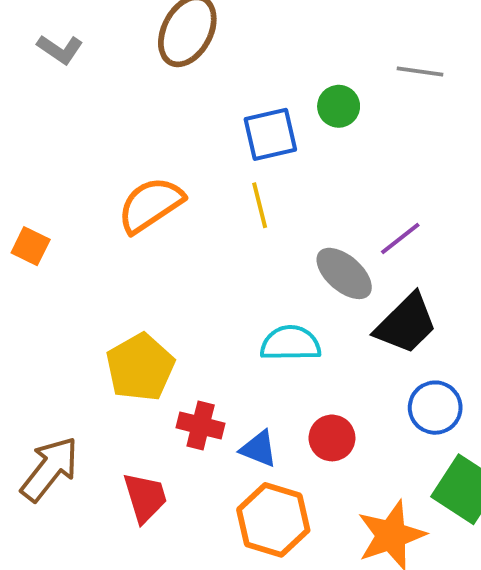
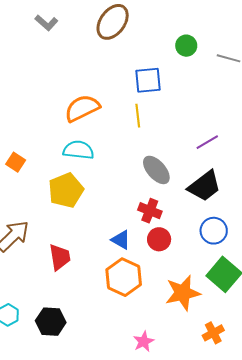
green circle: (339, 106) -> (186, 46), moved
orange square: (31, 246) -> (16, 162), moved
gray ellipse: (344, 273) -> (156, 170), moved
cyan semicircle: (290, 343) -> (78, 150), moved
red cross: (201, 426) -> (150, 211), moved

